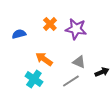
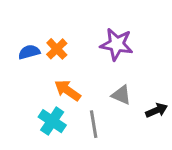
orange cross: (50, 24) -> (57, 49), moved
gray line: (71, 81) -> (94, 124), moved, turned -66

